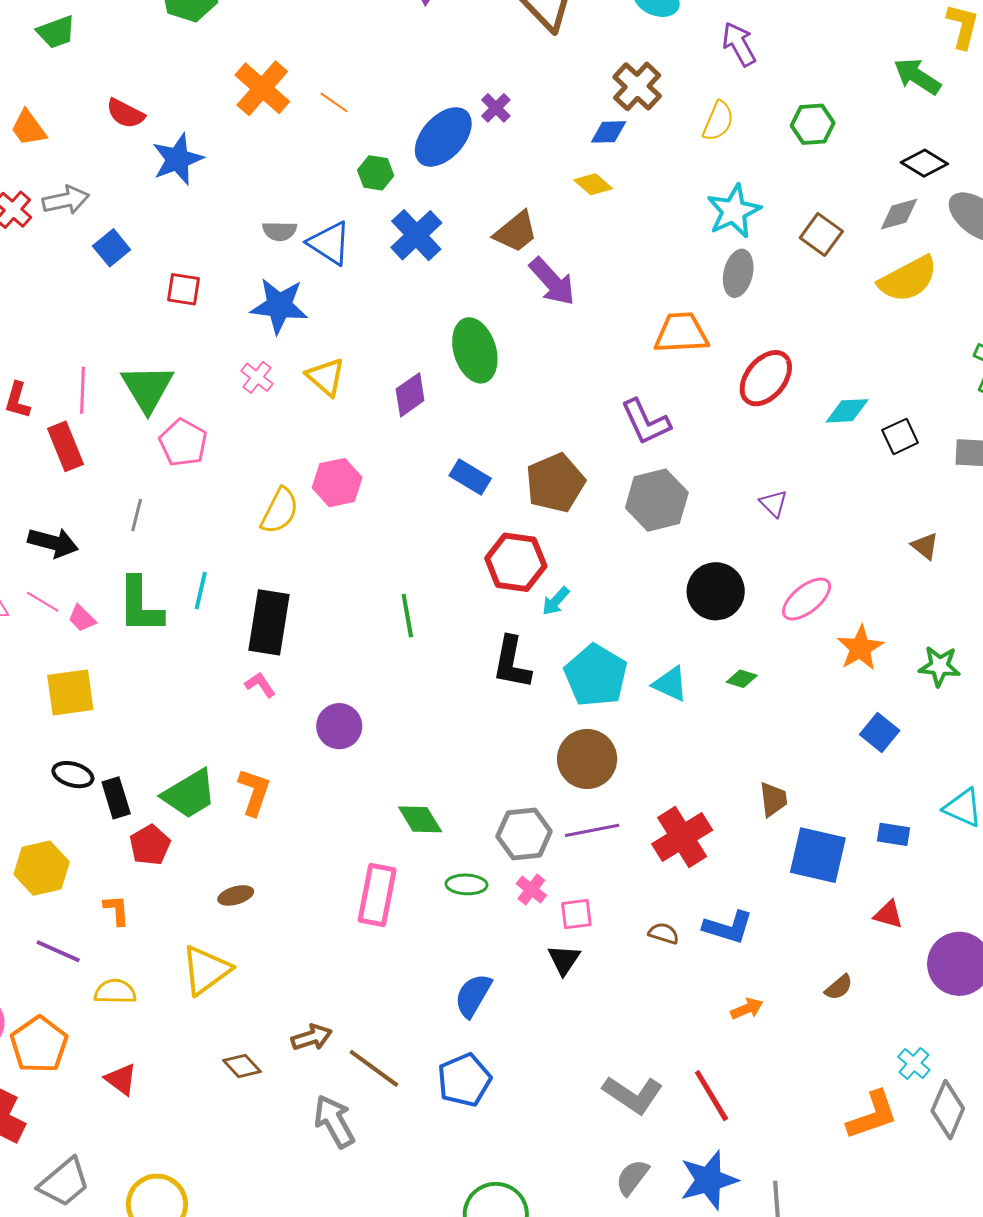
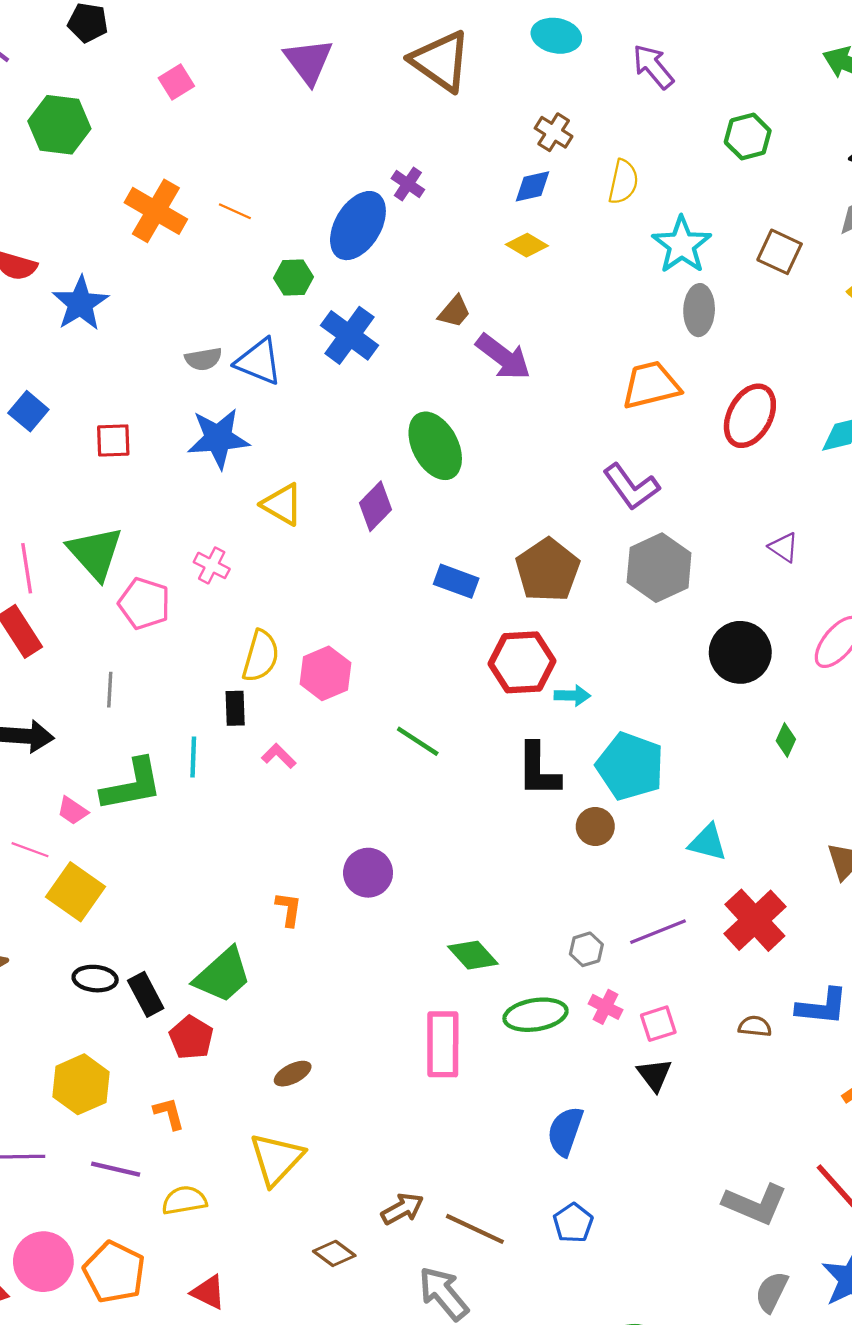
brown cross: (637, 86) -> (554, 132), size x0.7
yellow semicircle: (718, 121) -> (623, 182), moved
brown trapezoid: (516, 232) -> (454, 312), size x0.7
pink cross: (257, 377) -> (212, 565), moved
pink hexagon: (337, 483) -> (325, 673), moved
cyan arrow: (556, 601) -> (572, 696), turned -120
pink line: (43, 602) -> (30, 850), moved
green L-shape: (140, 605) -> (132, 785), turned -90
green line: (407, 616) -> (418, 741), turned -36
black rectangle: (269, 622) -> (235, 708), moved, size x0.5
green diamond: (742, 679) -> (786, 740), turned -72
cyan triangle: (670, 684) -> (708, 842), moved
pink L-shape: (260, 685) -> (279, 756), moved
yellow square: (70, 692) -> (76, 892), turned -36
brown circle: (587, 759) -> (595, 826), moved, size x0.6
orange L-shape: (254, 792) -> (289, 909), moved, size x0.7
gray hexagon: (524, 834) -> (586, 949), size x0.6
green ellipse: (466, 884) -> (536, 1015), size x1.4
blue pentagon: (464, 1080) -> (573, 1223), size x0.7

